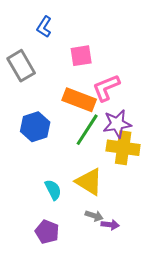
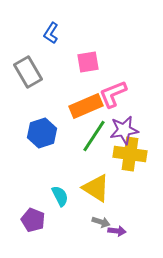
orange rectangle: (79, 100) -> (86, 106), turned -44
purple pentagon: (47, 232) -> (33, 220), moved

